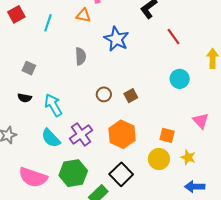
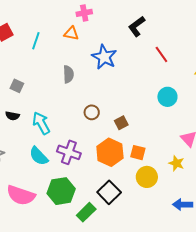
brown square: (131, 96) -> (121, 123), moved
purple cross: (81, 134) -> (69, 152), turned -35
orange square: (167, 135) -> (138, 153), moved
yellow star: (188, 157) -> (176, 163), moved

